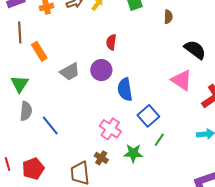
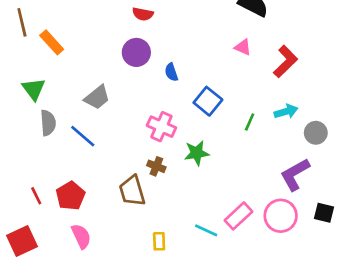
red semicircle: (111, 42) -> (143, 14), turned -77
gray trapezoid: (70, 72) -> (97, 97), moved
pink triangle: (182, 80) -> (243, 47), size x0.6
blue semicircle: (125, 89) -> (171, 72), size x0.6
green line: (159, 140) -> (250, 122), moved

